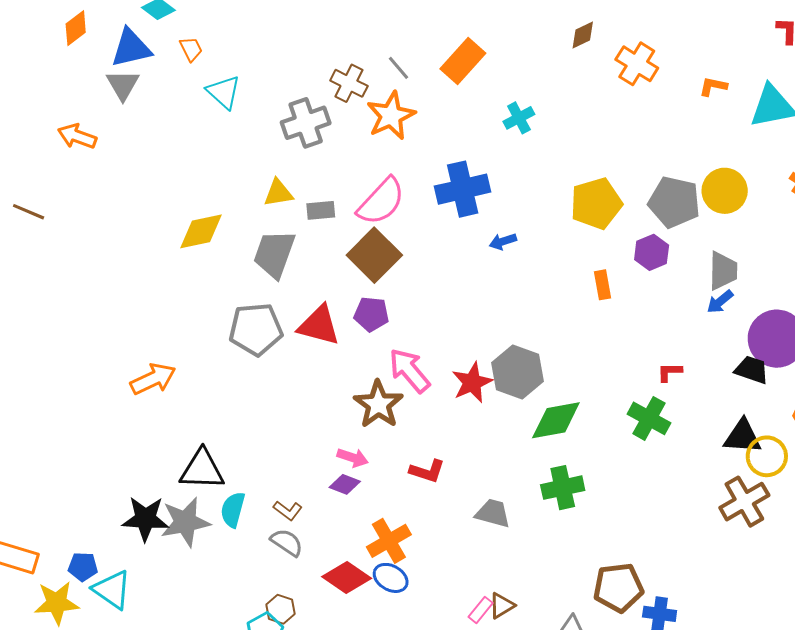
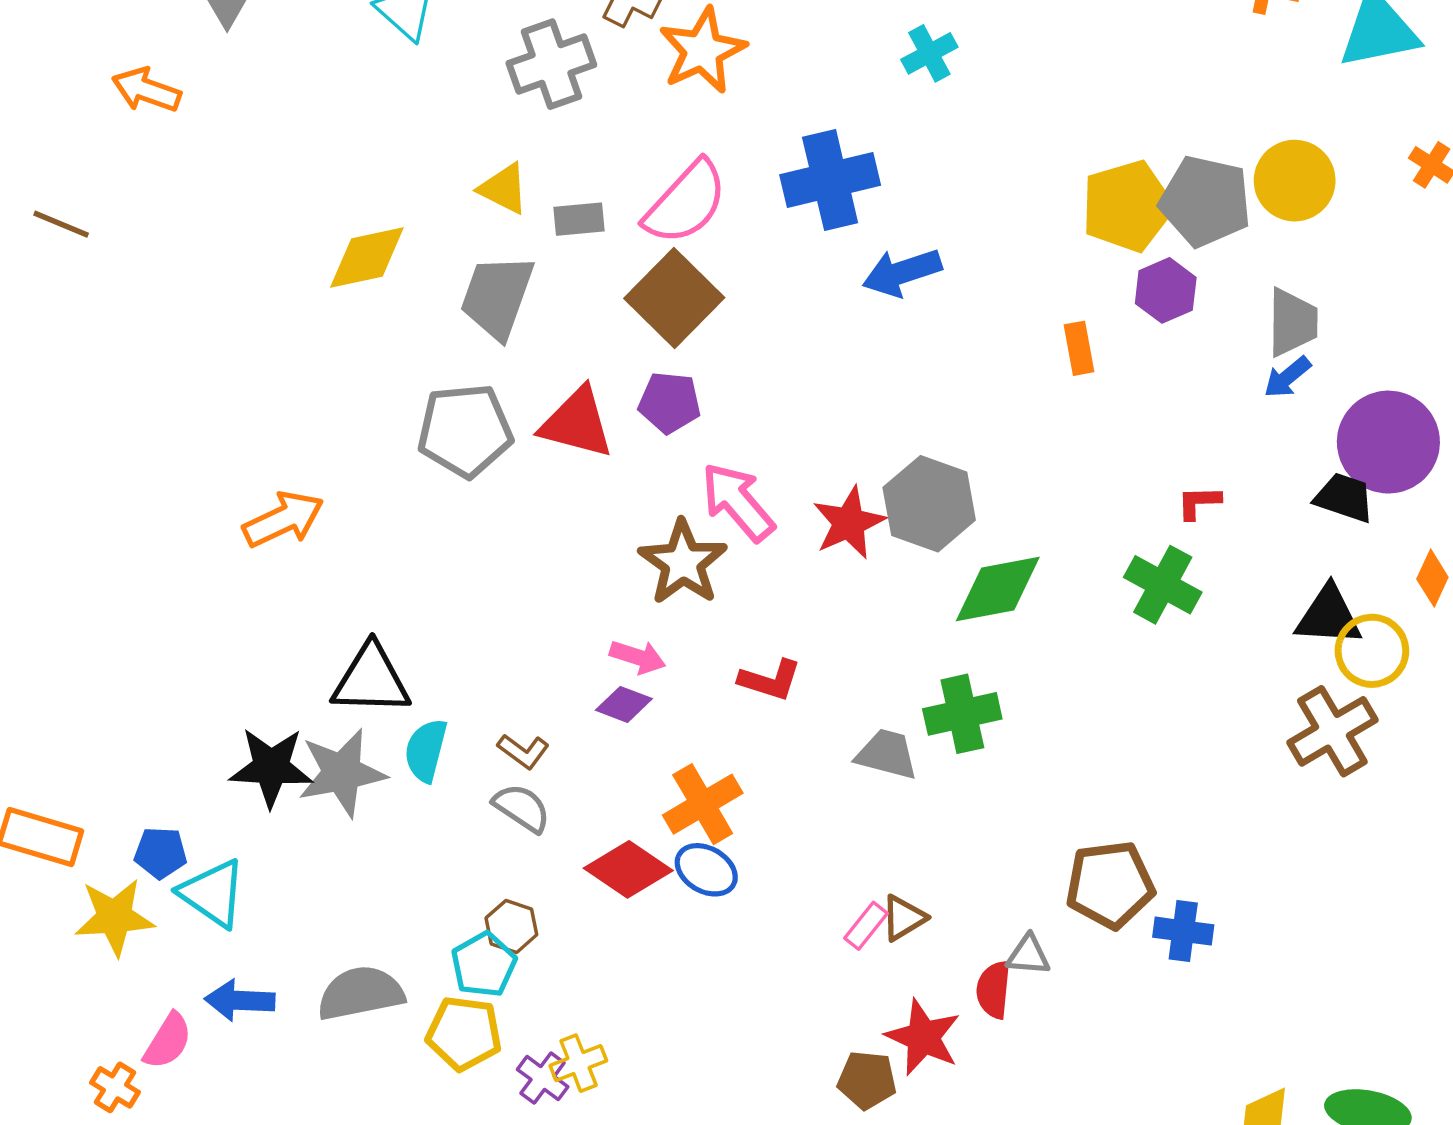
yellow triangle: (278, 193) -> (504, 189), turned 36
yellow pentagon: (596, 204) -> (1127, 206), moved
blue arrow: (503, 241) -> (902, 272), size x1.6
green cross: (563, 488) -> (962, 714), moved

